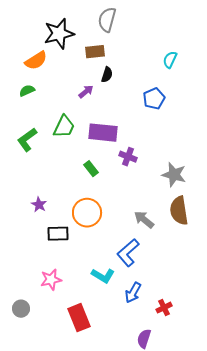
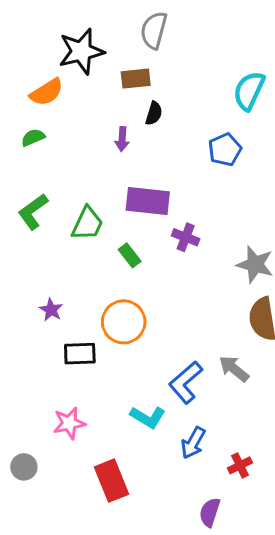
cyan semicircle: (170, 60) -> (249, 91), size x1.5
purple arrow: (86, 92) -> (122, 139), turned 133
green trapezoid: (64, 127) -> (87, 224), moved
gray arrow: (144, 220) -> (234, 369), moved

